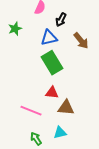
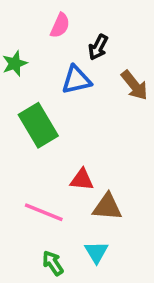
green rectangle: (52, 63) -> (38, 125), moved
cyan triangle: (60, 133) -> (96, 252), turned -48

